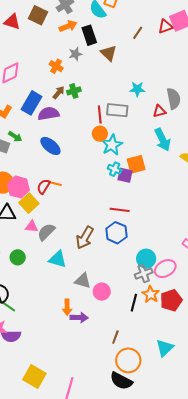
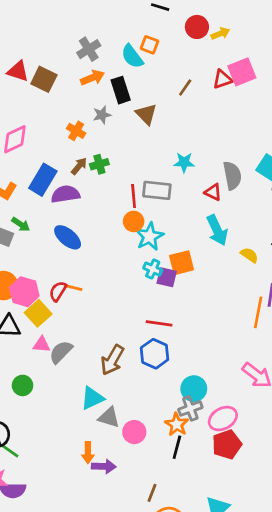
brown square: (38, 15) -> (44, 79), moved
red triangle: (159, 111) -> (213, 192), turned 40
cyan triangle: (58, 259) -> (92, 398), moved, turned -42
pink ellipse: (165, 269) -> (223, 419), moved
orange star: (151, 294) -> (177, 424), moved

